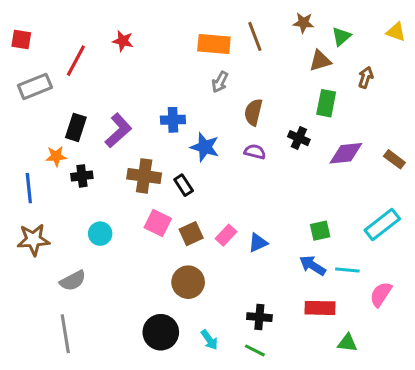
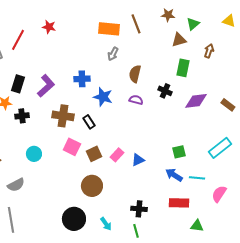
green line: (255, 350) -> (136, 231), turned 48

